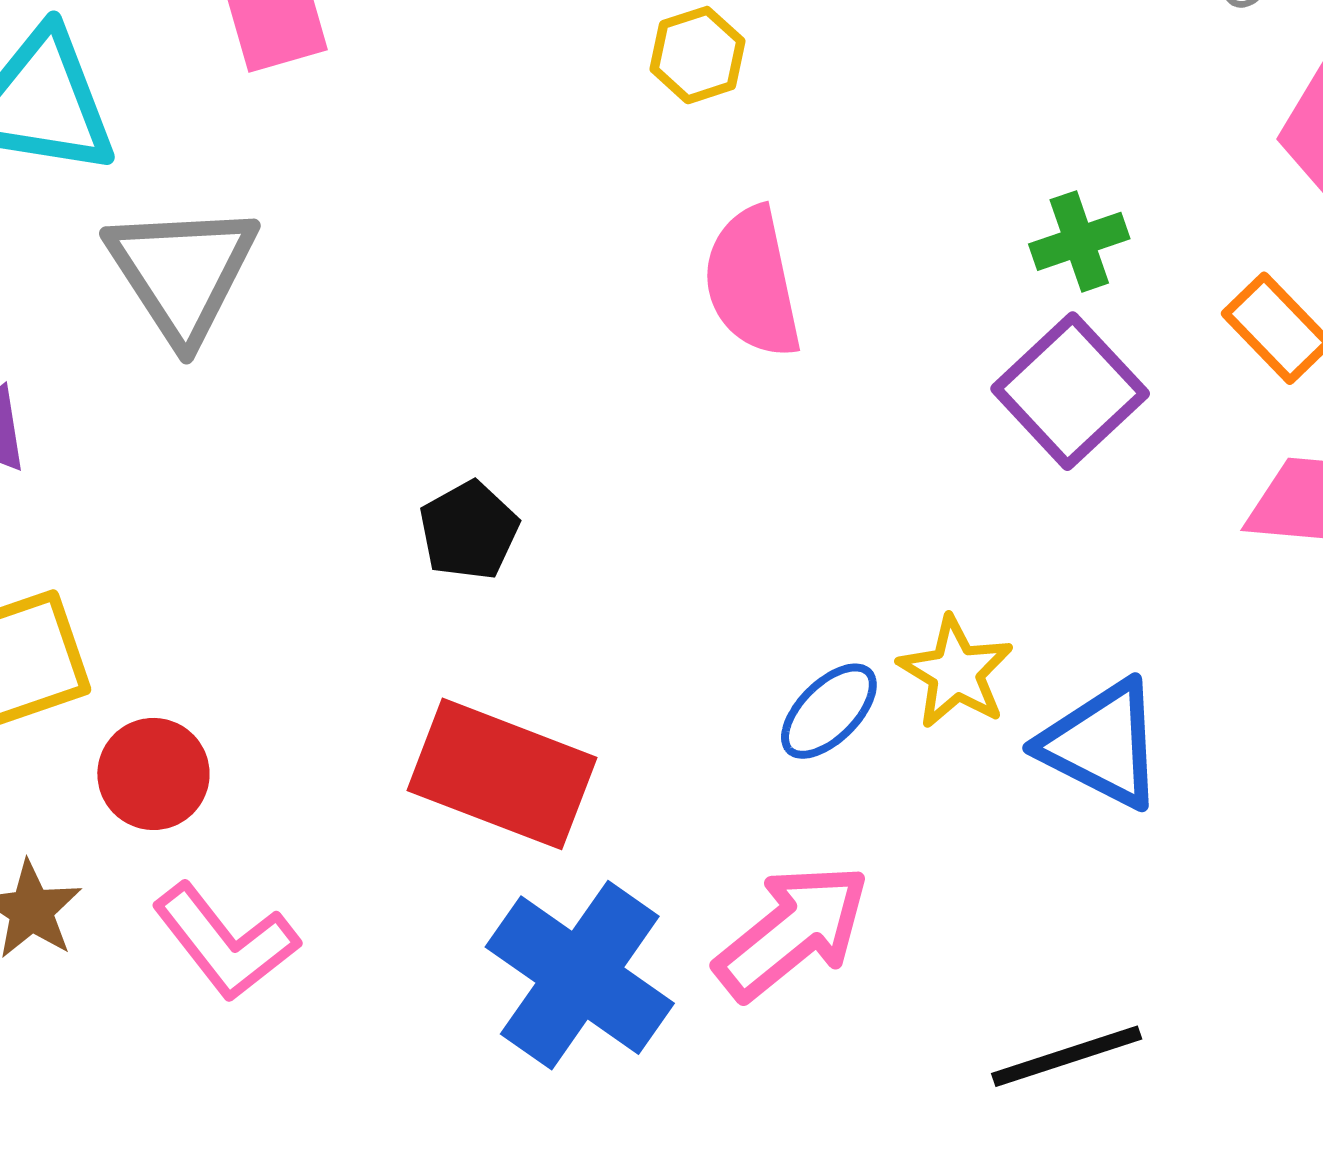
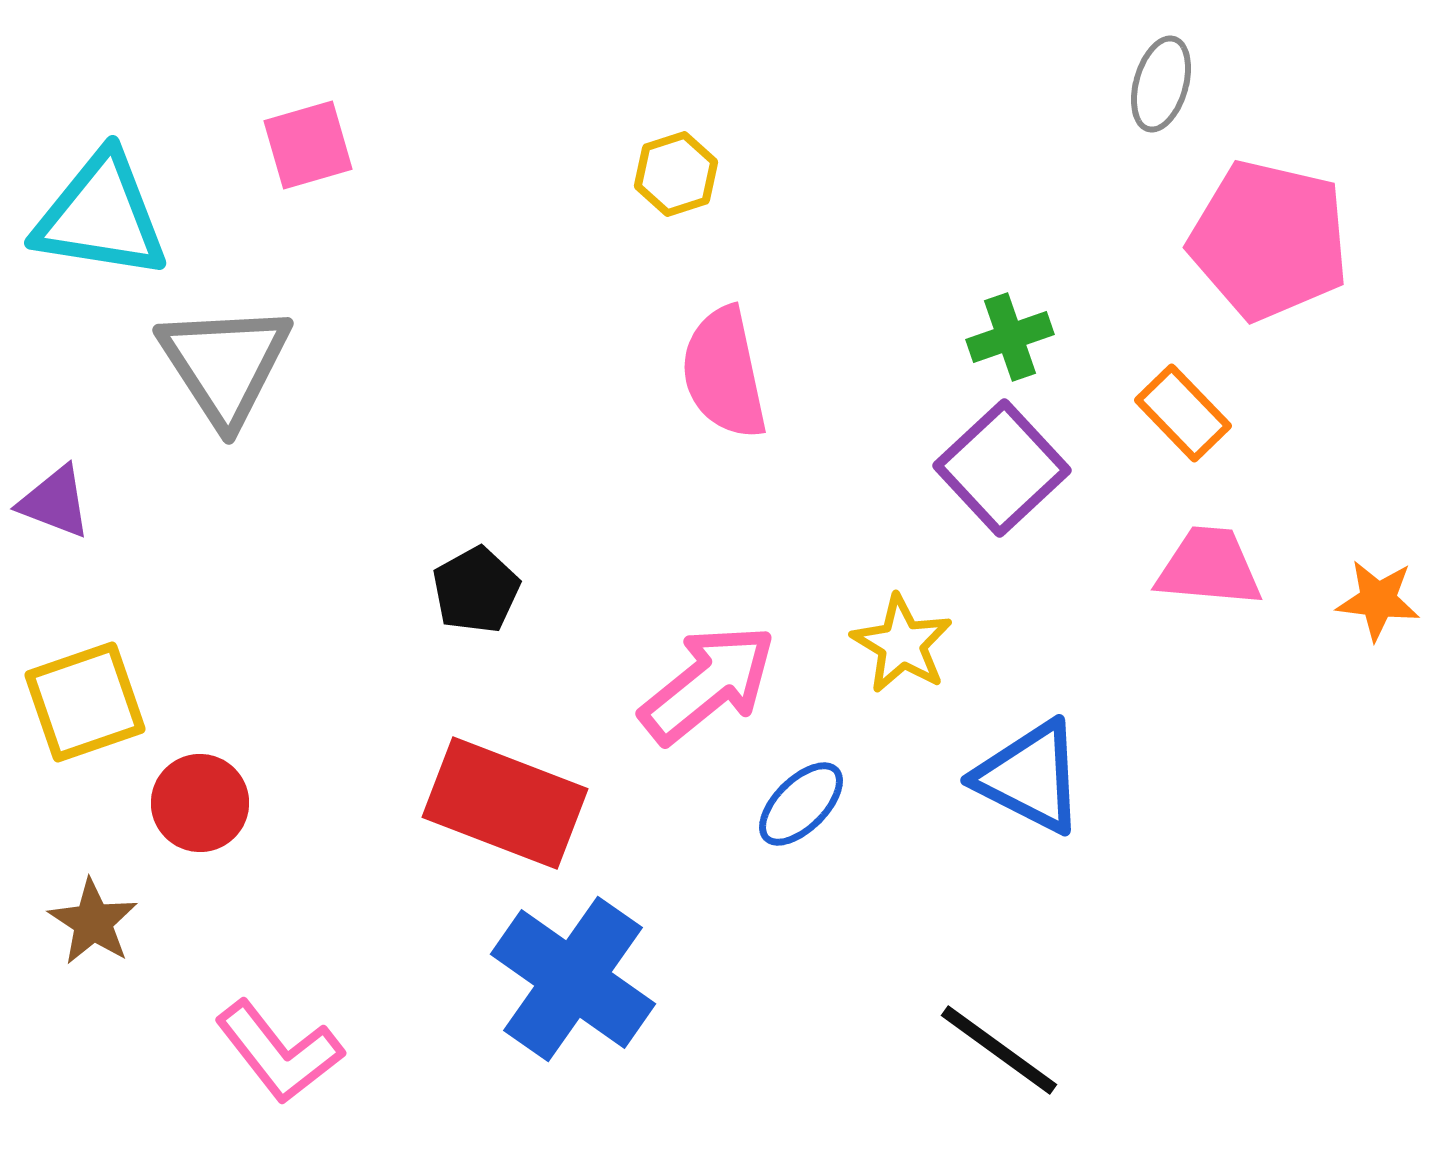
yellow star: (956, 672) -> (902, 644), moved
blue ellipse: (829, 711) -> (801, 804), moved
pink arrow: (792, 932) -> (708, 684), moved
pink L-shape: (225, 942) -> (279, 1052), moved
black line: (1067, 1056) -> (999, 1050), turned 54

